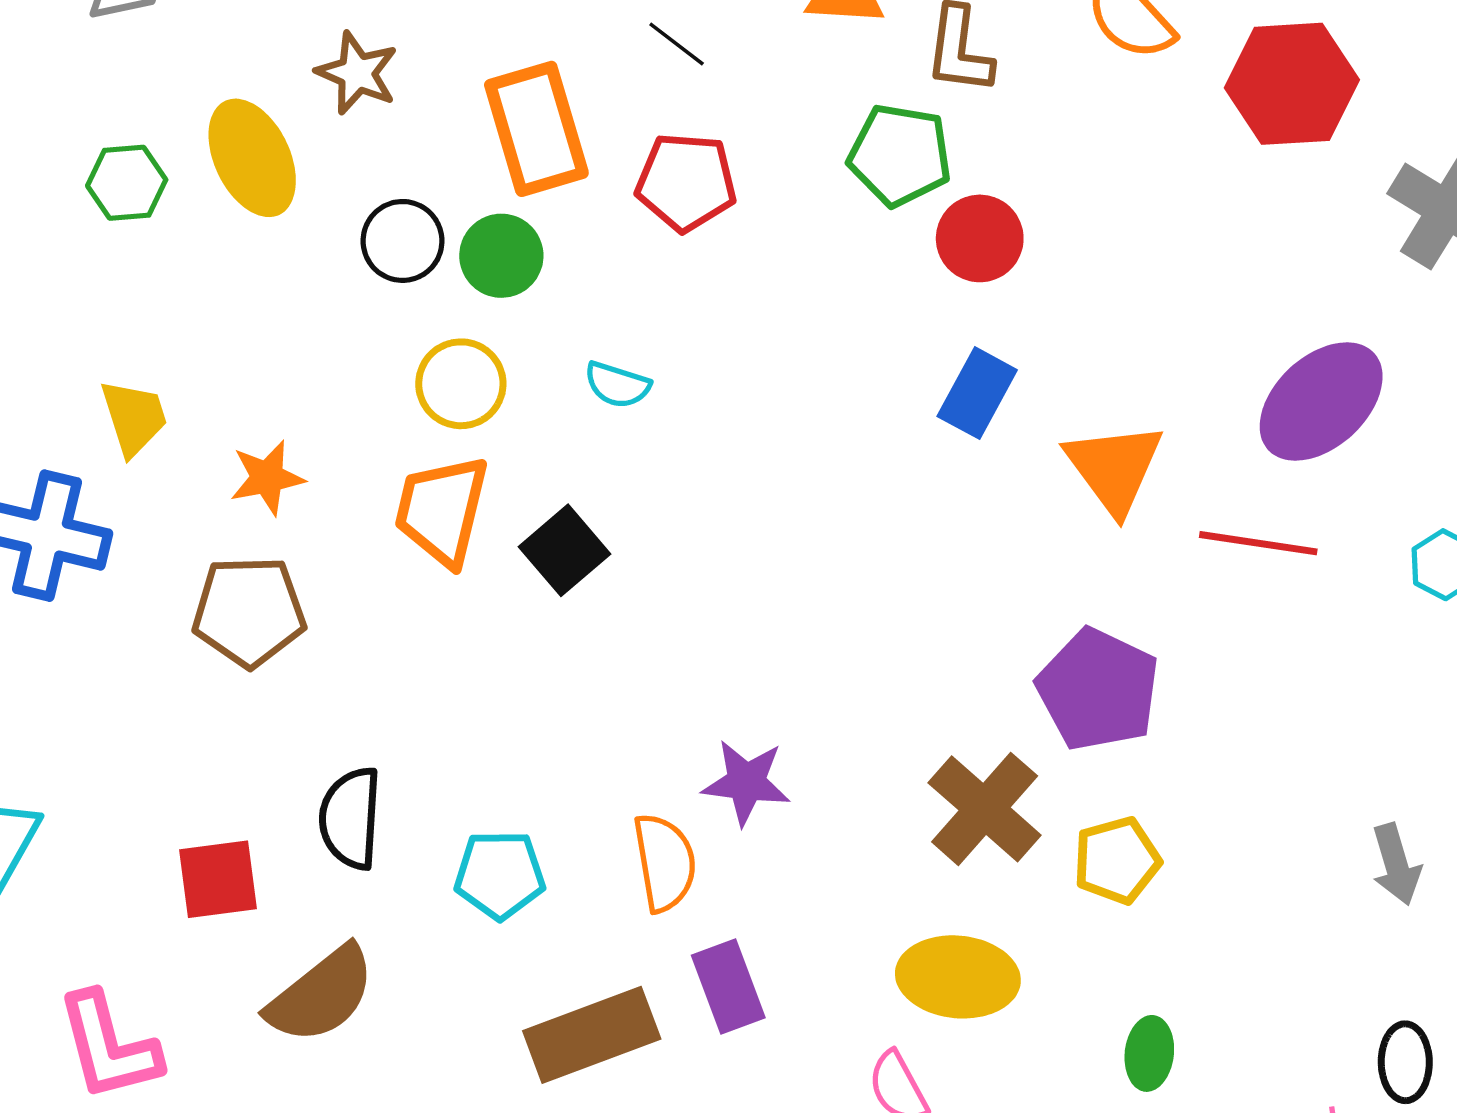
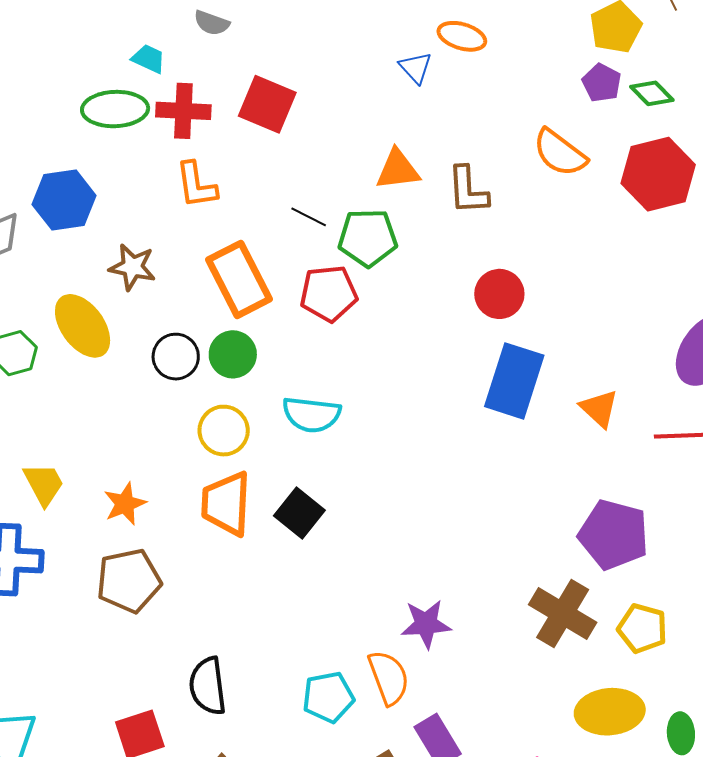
green pentagon: (900, 155) -> (368, 238), moved
cyan semicircle: (617, 385) -> (312, 414), size x1.5
blue rectangle: (977, 393) -> (514, 381), size x1.5
orange triangle: (1114, 468) -> (599, 408), size x0.7
yellow pentagon: (1117, 860) -> (642, 628), turned -30
cyan pentagon: (500, 875) -> (328, 697), moved
yellow ellipse: (958, 977) -> (610, 712), moved

